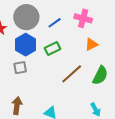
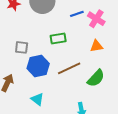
blue line: (55, 23) -> (77, 14), moved
blue hexagon: (26, 45) -> (38, 66), moved

